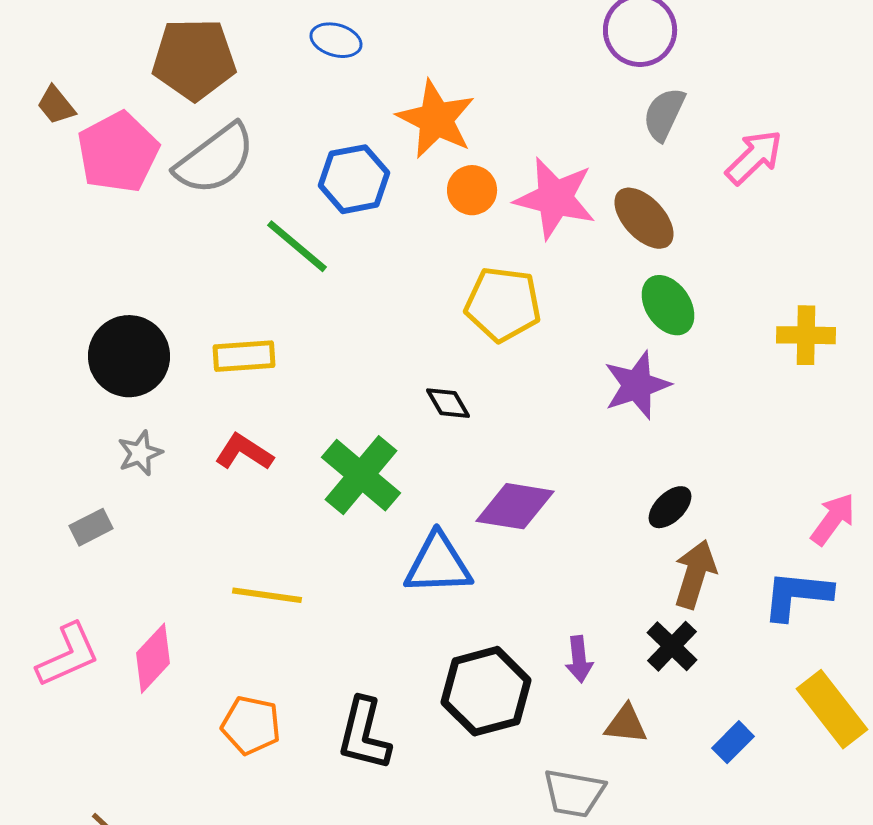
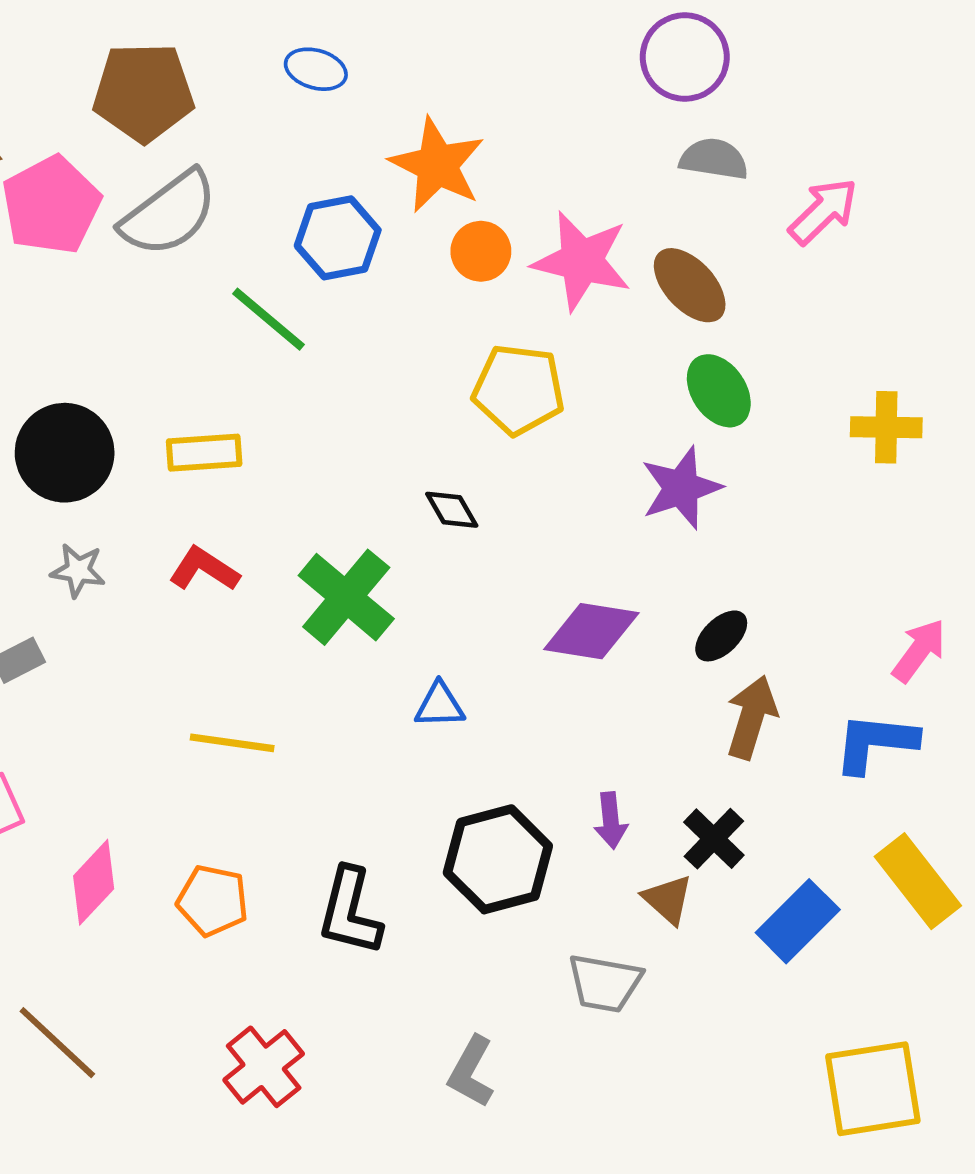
gray semicircle: (664, 114) -> (714, 159), turned 74
gray star: (140, 453) -> (78, 570), turned 30
purple diamond: (515, 506) -> (591, 631), moved
blue triangle: (438, 564) -> (440, 705), size x0.6
black cross: (672, 646) -> (714, 839), moved
pink diamond: (153, 658) -> (94, 882), moved
brown triangle: (626, 724) -> (668, 899), turned 36
blue rectangle: (733, 742) -> (798, 921), size x1.6

